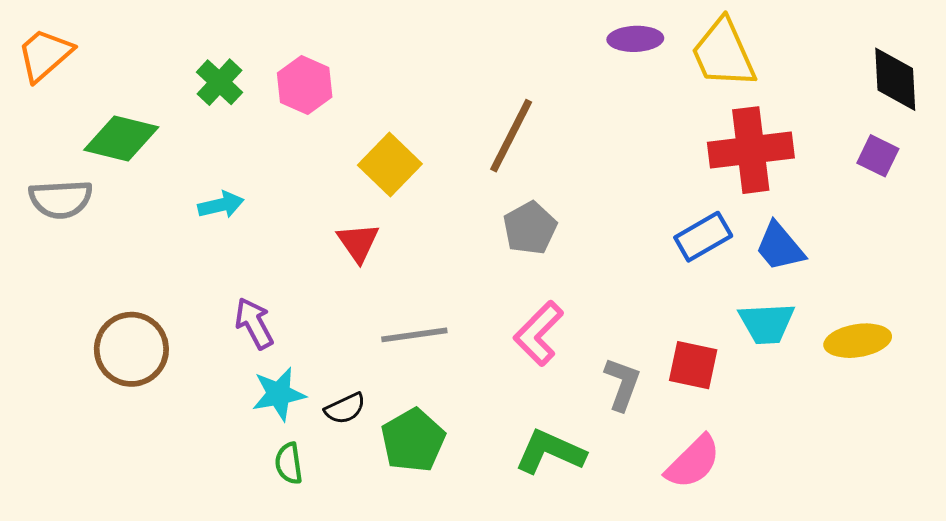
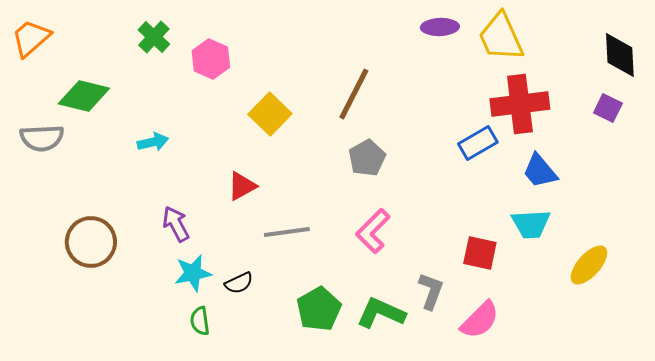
green cross: (219, 82) -> (154, 37), moved
blue rectangle: (703, 237) -> (478, 143), moved
red triangle: (358, 242) -> (242, 186), moved, turned 36
yellow ellipse: (858, 341) -> (589, 265), moved, turned -39
gray L-shape: (622, 384) -> (431, 291), moved
green pentagon: (413, 440) -> (319, 309), moved

